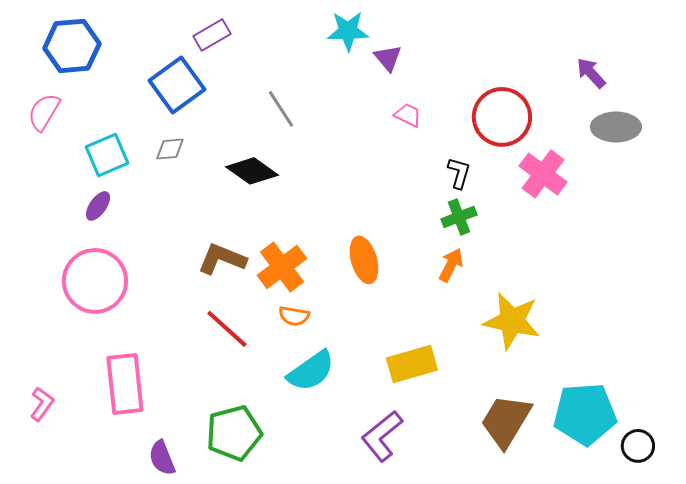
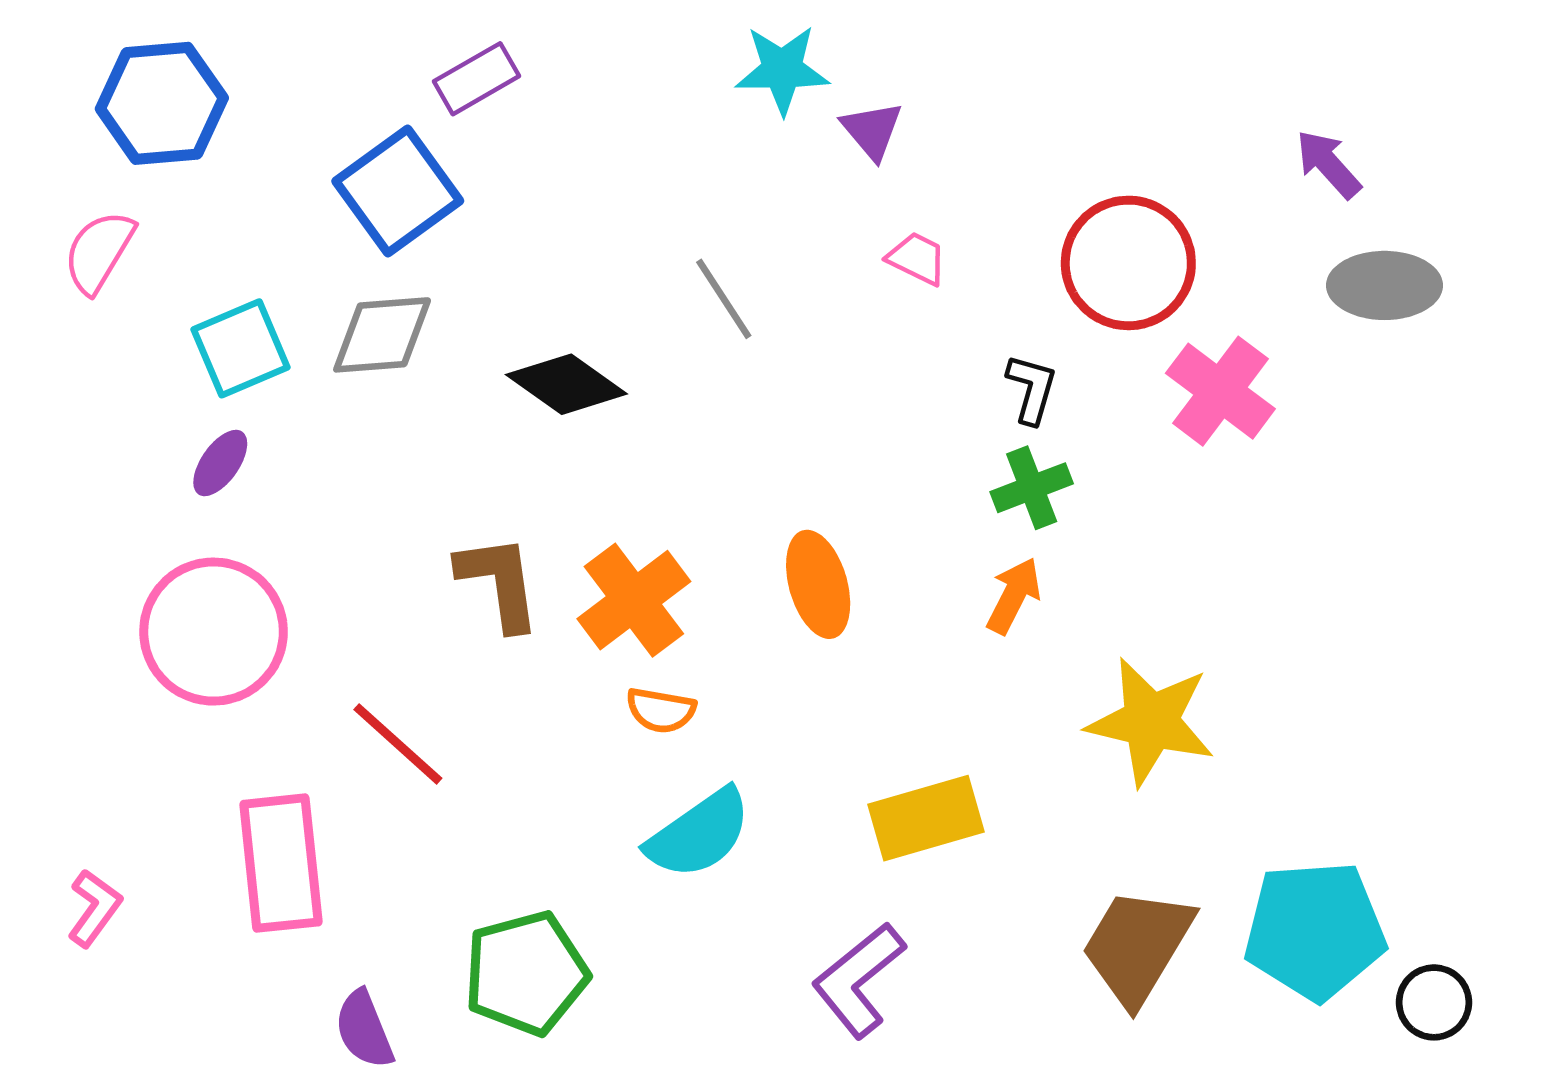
gray line: (281, 109) -> (724, 299), moved
gray diamond: (170, 149) -> (382, 335), size x1.6
brown L-shape: (222, 259) -> (499, 582), turned 60
red line: (227, 329) -> (398, 744), moved

